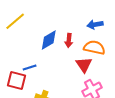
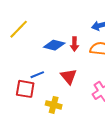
blue diamond: (49, 40) -> (54, 45), turned 50
red triangle: (84, 65) -> (69, 76), moved

